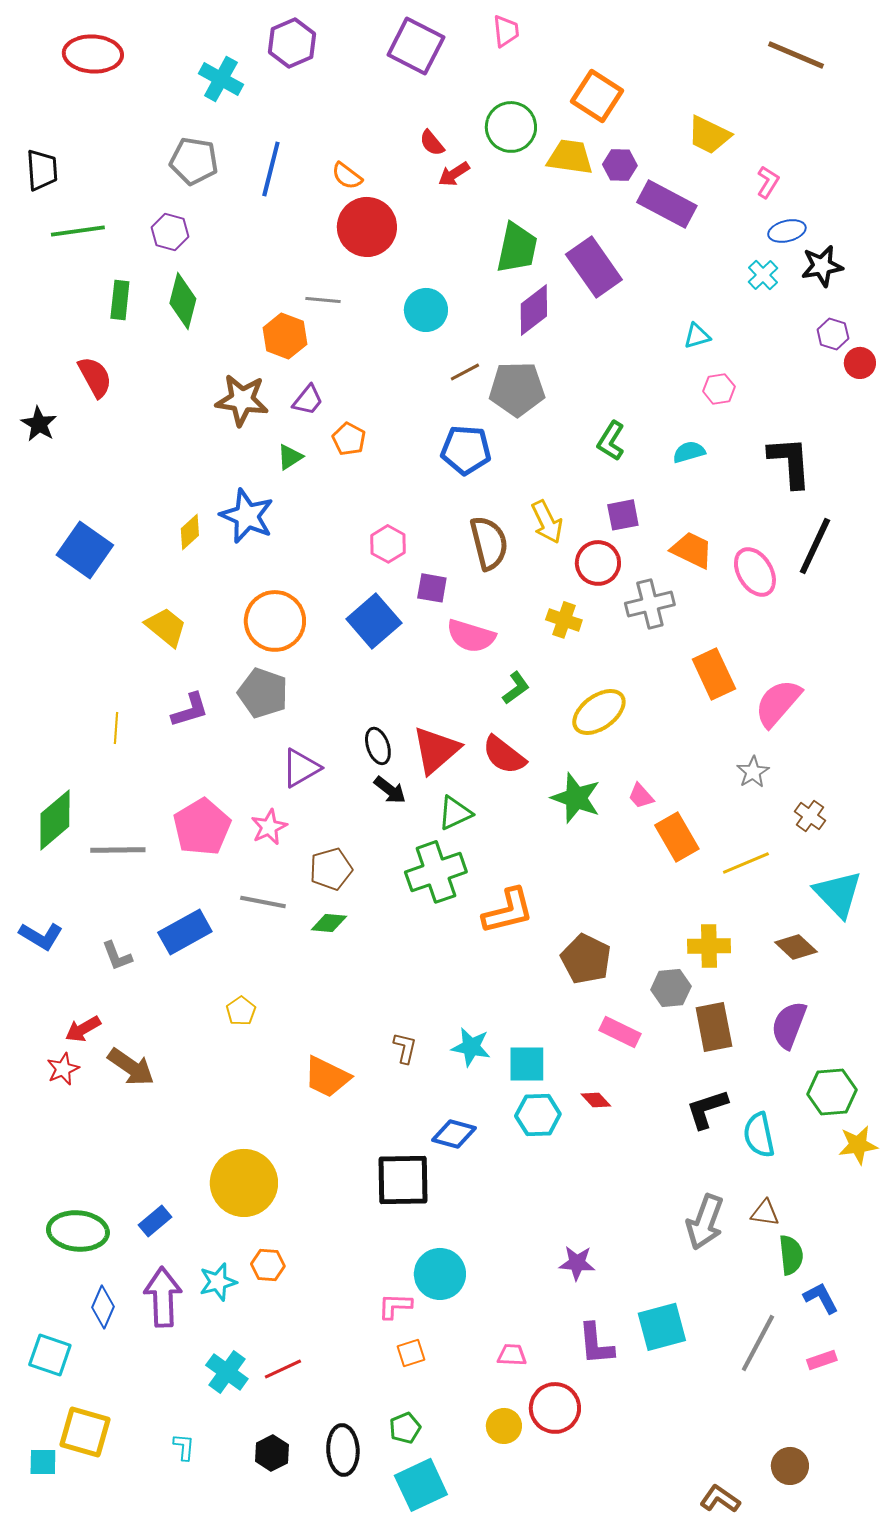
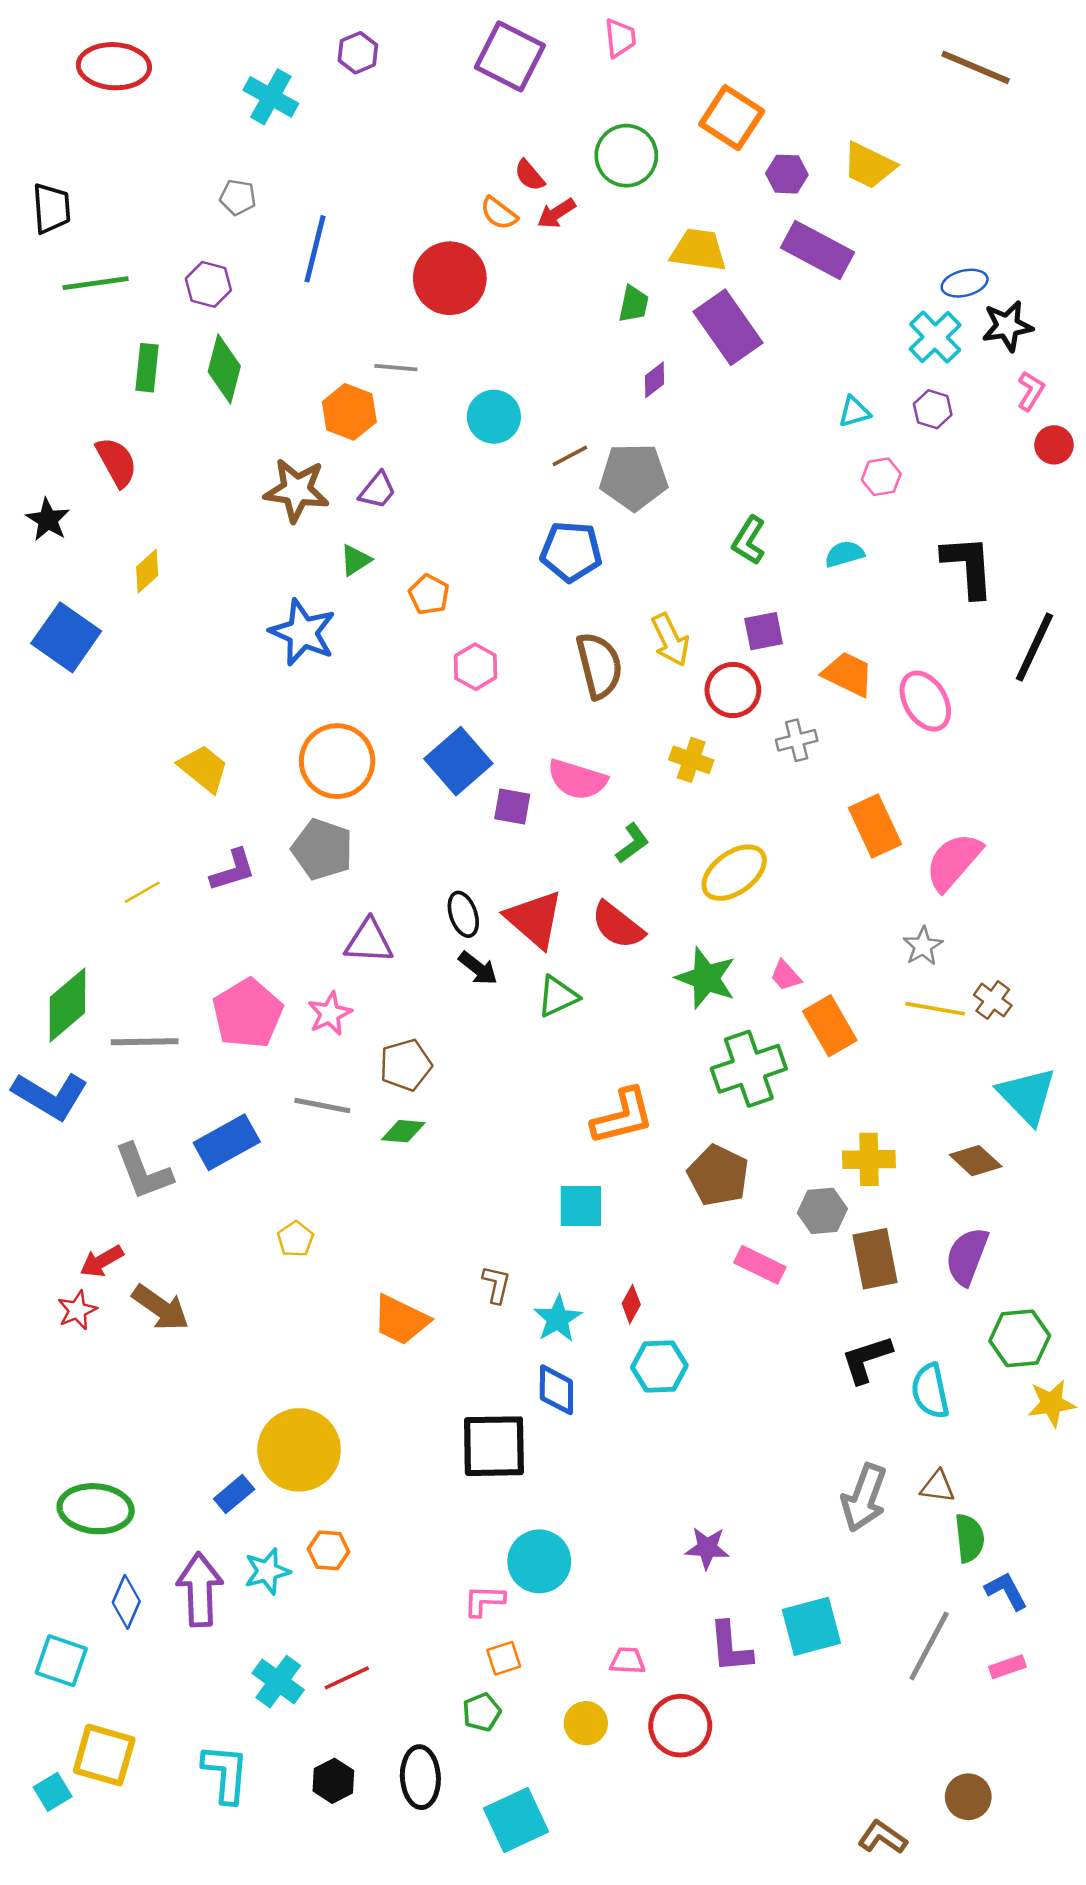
purple hexagon: (292, 43) -> (358, 53), size x0.7
yellow trapezoid: (570, 157) -> (699, 250), moved
gray pentagon: (194, 161) -> (238, 197), size x0.6
purple hexagon: (620, 165) -> (787, 174), moved
blue line: (271, 169) -> (315, 249), moved
orange semicircle: (347, 176) -> (499, 213), moved
pink L-shape: (768, 182) -> (1031, 391), moved
green trapezoid: (517, 248) -> (634, 304), size x0.6
cyan cross: (763, 275) -> (935, 337), size x1.4
cyan circle: (426, 310) -> (494, 417), moved
purple diamond: (534, 310) -> (654, 380), size x0.6
purple hexagon: (833, 334) -> (933, 409), moved
orange pentagon: (349, 439) -> (429, 594), moved
yellow diamond: (190, 532) -> (147, 571), moved
black line: (815, 546) -> (1034, 647), moved
blue square: (85, 550) -> (66, 637), moved
purple square: (432, 588) -> (512, 806), moved
gray cross: (650, 604) -> (797, 740), size x0.7
yellow line: (116, 728) -> (142, 892), turned 56
red triangle: (436, 750) -> (534, 919), turned -38
purple triangle: (301, 768) -> (369, 941), turned 33
yellow line: (746, 863) -> (935, 1009), moved, turned 33
green cross: (436, 872) -> (749, 1069), moved
blue L-shape: (41, 936) -> (50, 1096), moved, size x1.4
gray L-shape: (117, 956) -> (143, 1172), size x1.6
cyan star: (471, 1047) -> (558, 1319), moved, turned 30
cyan square: (527, 1064) -> (581, 1206), moved
red diamond: (596, 1100) -> (631, 1304), moved, turned 72
blue diamond: (454, 1134) -> (556, 1390), turned 75
blue rectangle: (155, 1221) -> (234, 1494), moved
yellow circle: (504, 1426) -> (586, 1723), moved
green pentagon: (405, 1428) -> (482, 1712), moved
cyan L-shape: (184, 1447) -> (226, 1773), size x1.8
cyan square: (43, 1462) -> (53, 1792), turned -32

